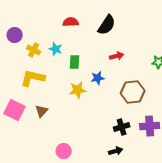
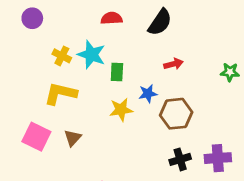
purple circle: (15, 35) -> (32, 18), moved
cyan star: (56, 49) -> (91, 55), size x1.5
brown hexagon: (133, 92) -> (176, 114), moved

